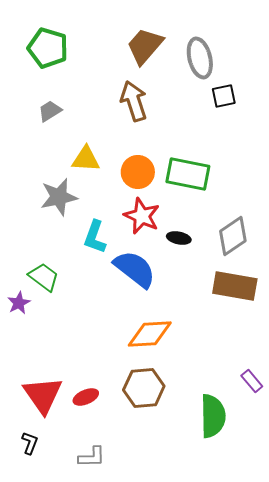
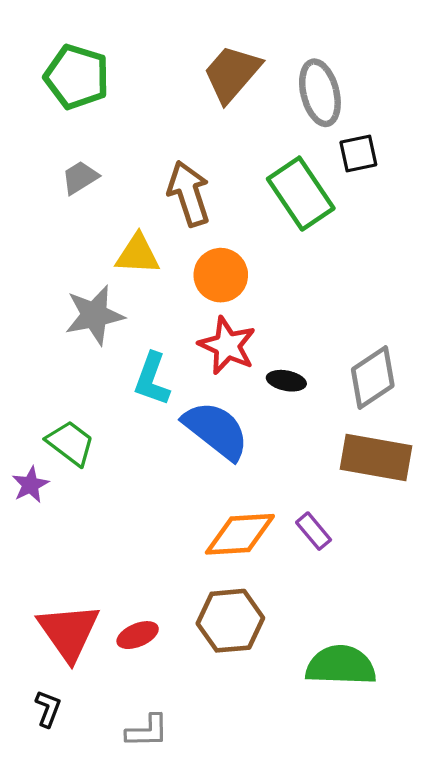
brown arrow: (134, 101) -> (189, 194), moved
green rectangle: (188, 174) -> (301, 194), moved, turned 45
purple rectangle: (252, 381) -> (314, 531), moved
green semicircle: (213, 416) -> (341, 665), turned -87

